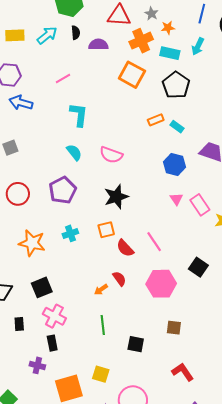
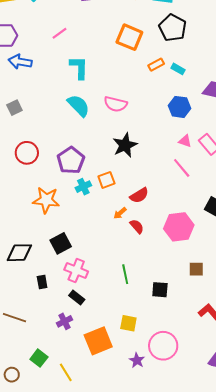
orange square: (132, 75) -> (129, 37), moved
cyan semicircle: (74, 152) -> (79, 106), size x1.4
purple pentagon: (63, 190) -> (71, 160), moved
pink triangle: (176, 199) -> (185, 141), turned -32
orange square: (106, 230) -> (106, 180), moved
pink line: (154, 242) -> (182, 168), moved
red semicircle: (125, 248) -> (139, 195), turned -72
orange arrow: (101, 290) -> (120, 213), moved
black rectangle: (52, 343) -> (77, 298), turned -35
purple cross: (37, 365) -> (64, 321), turned -35

